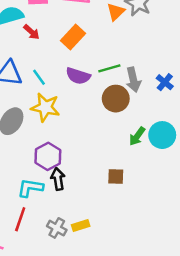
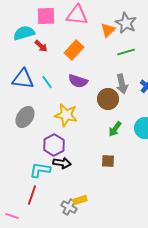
green line: (109, 68) -> (126, 52), moved
yellow star: (45, 107) -> (66, 115), moved
green arrow: (137, 136) -> (115, 129), moved
black arrow: (58, 179) -> (62, 163), turned 108
gray cross: (57, 228) -> (69, 207), moved

